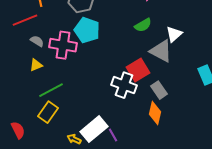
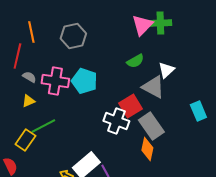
red line: (25, 20) -> (17, 56), turned -55
cyan pentagon: (87, 30) -> (84, 81), moved
gray rectangle: (159, 90) -> (151, 126), size x1.5
yellow rectangle: (48, 112) -> (25, 140), moved

